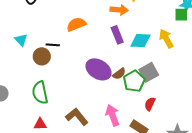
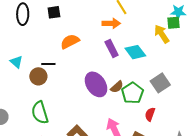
yellow arrow: (166, 39) -> (162, 34), moved
cyan diamond: (141, 41) -> (135, 52), turned 55
purple ellipse: (98, 69) -> (96, 84), turned 30
gray square: (149, 72) -> (160, 83), moved

